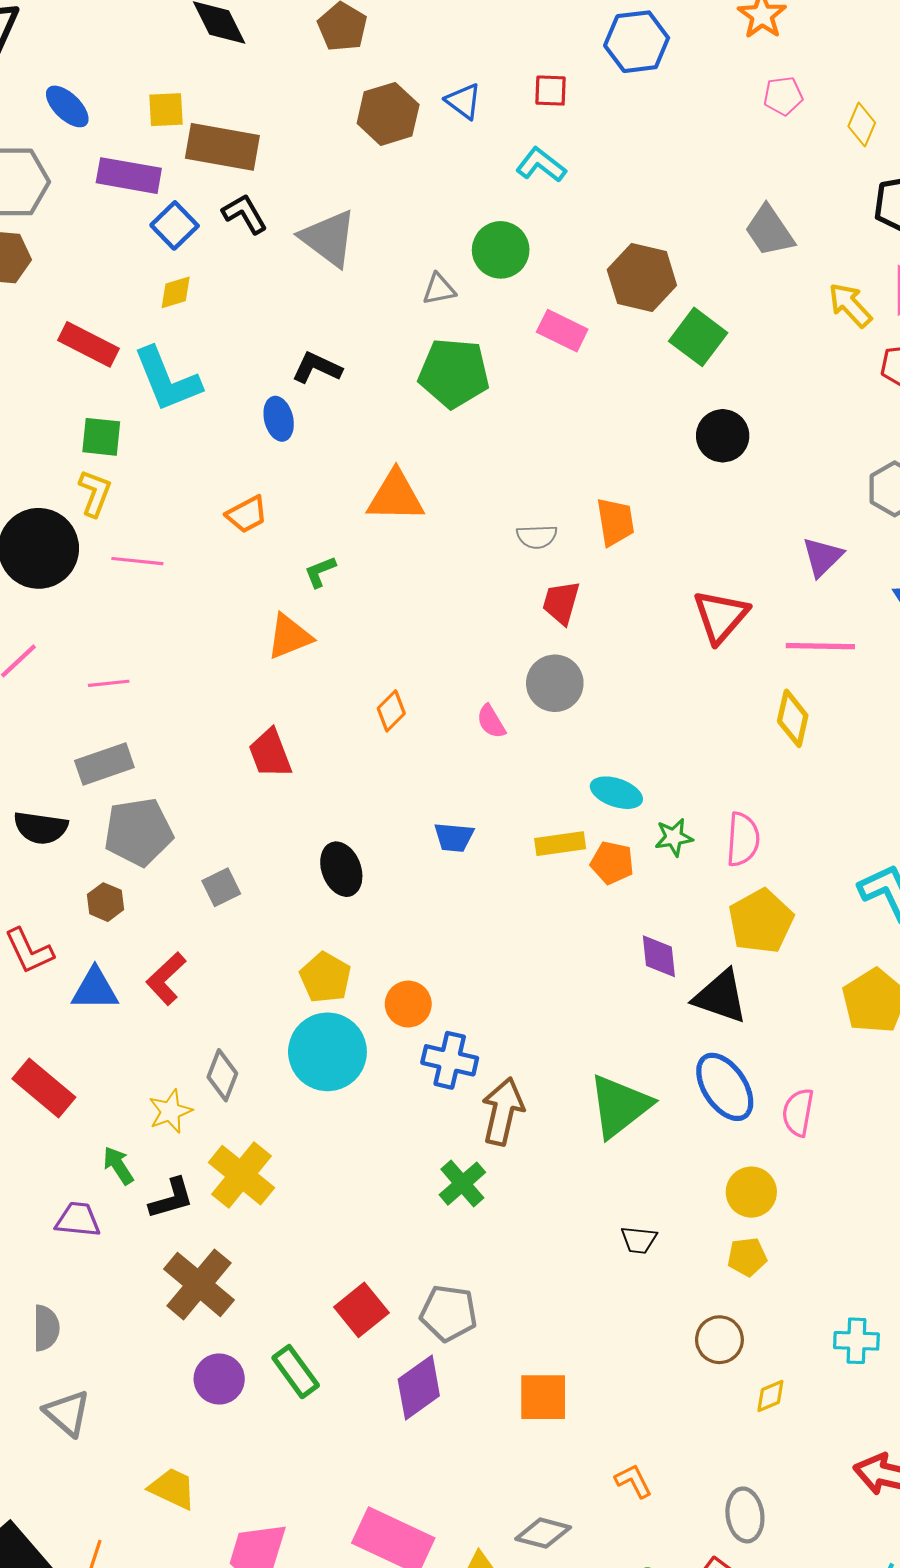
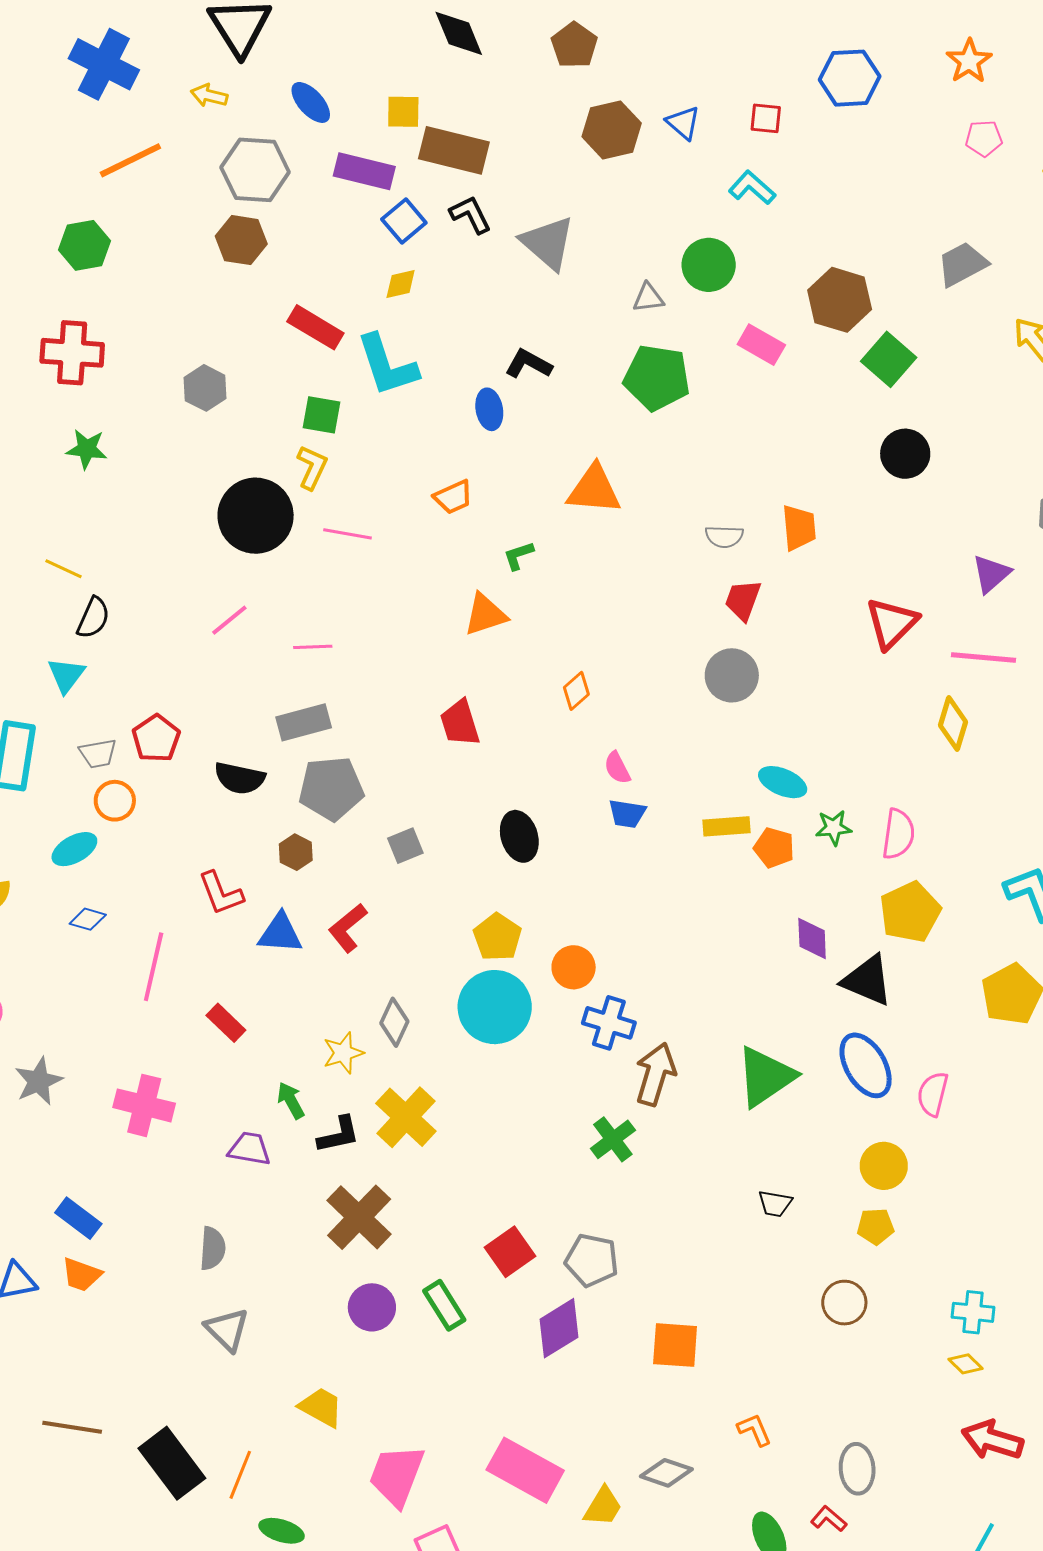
gray trapezoid: (769, 231) -> (962, 264), turned 92
pink semicircle: (491, 722) -> (617, 768), moved
red rectangle: (44, 1088) -> (226, 1023), size x0.7
yellow diamond: (770, 1396) -> (965, 1364), moved, turned 64

